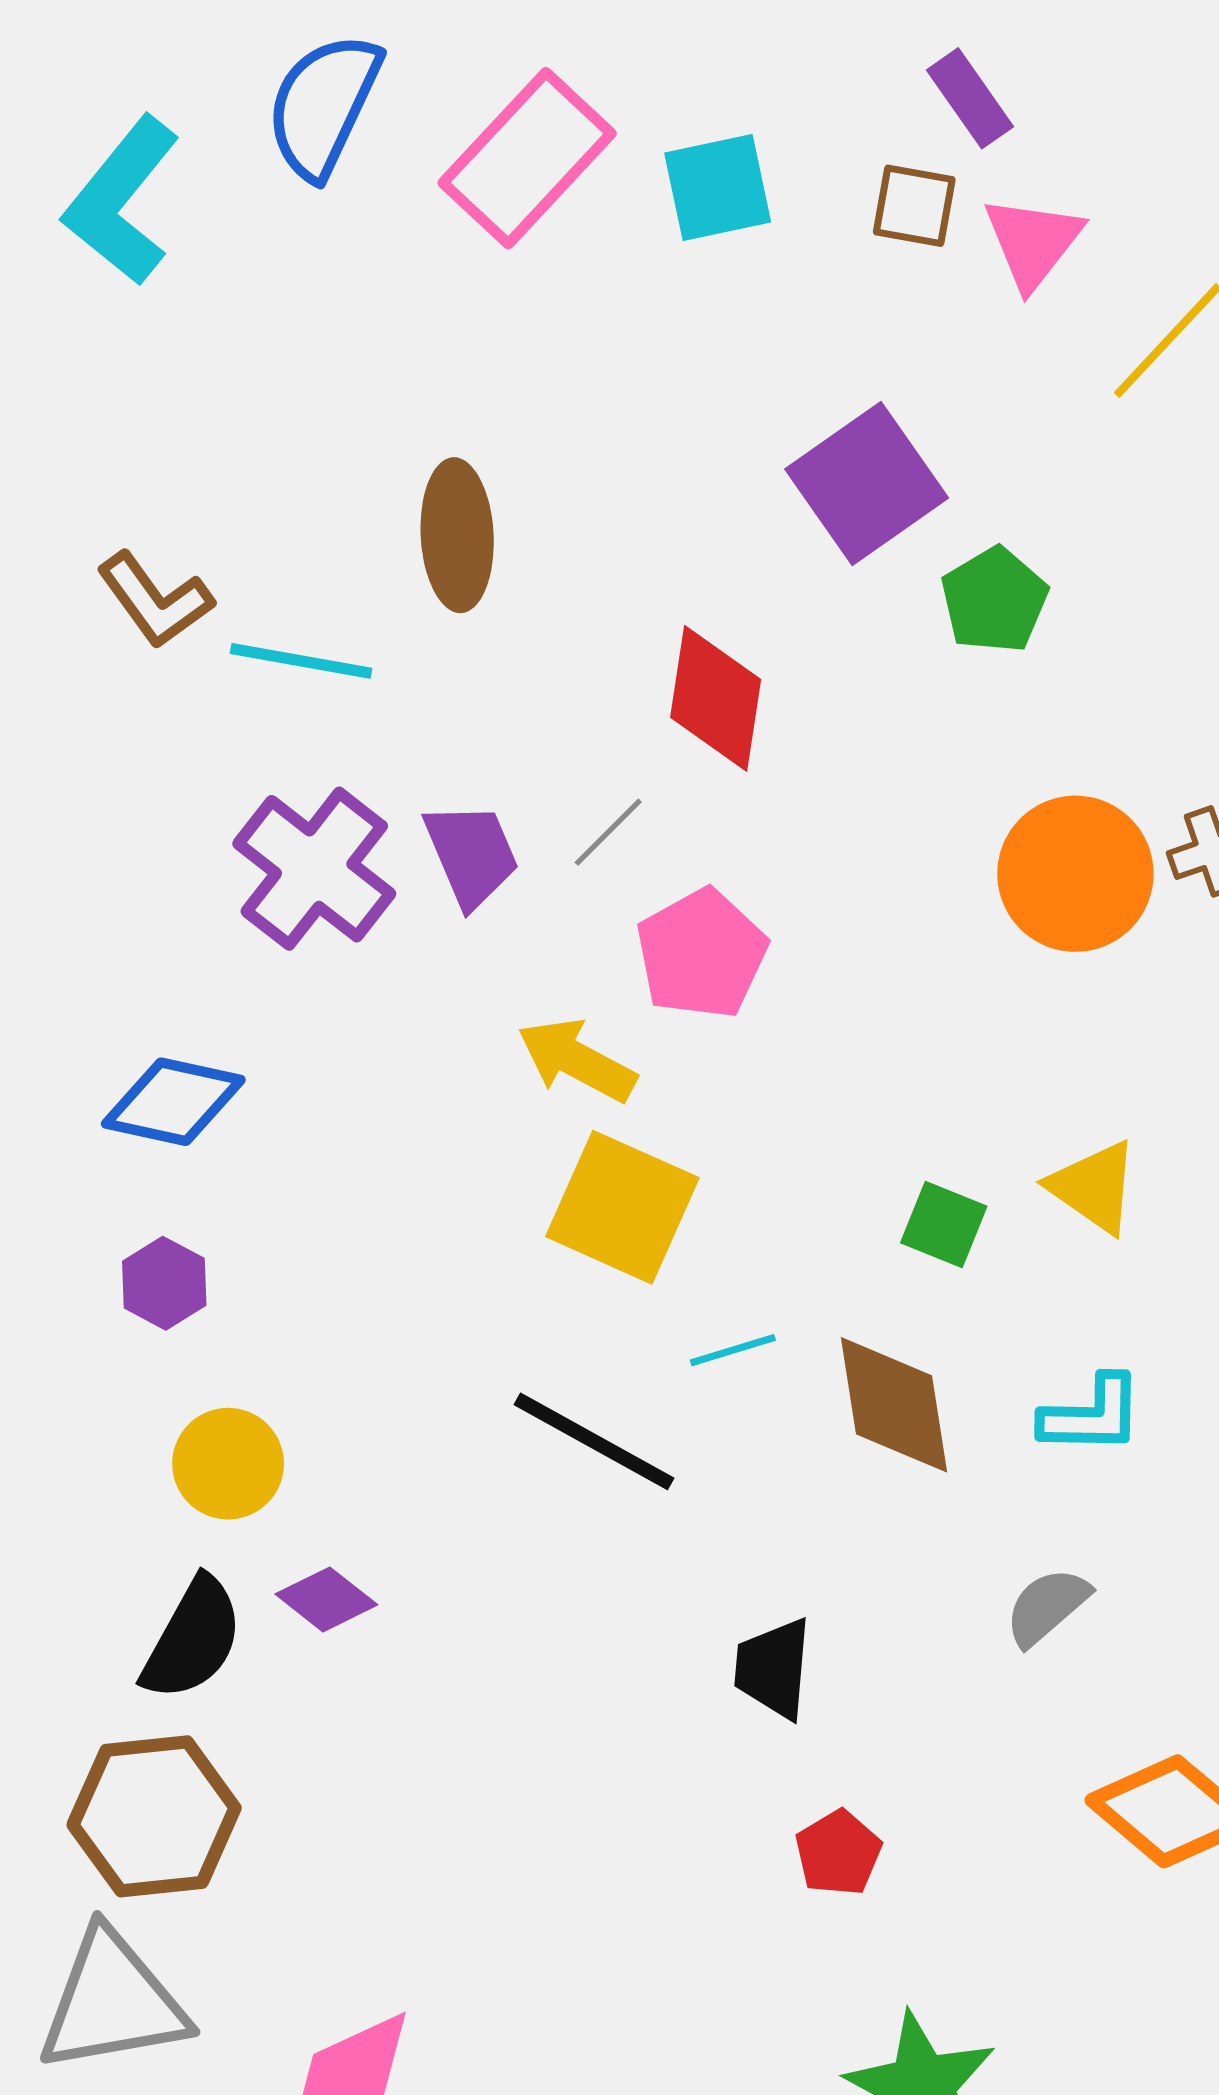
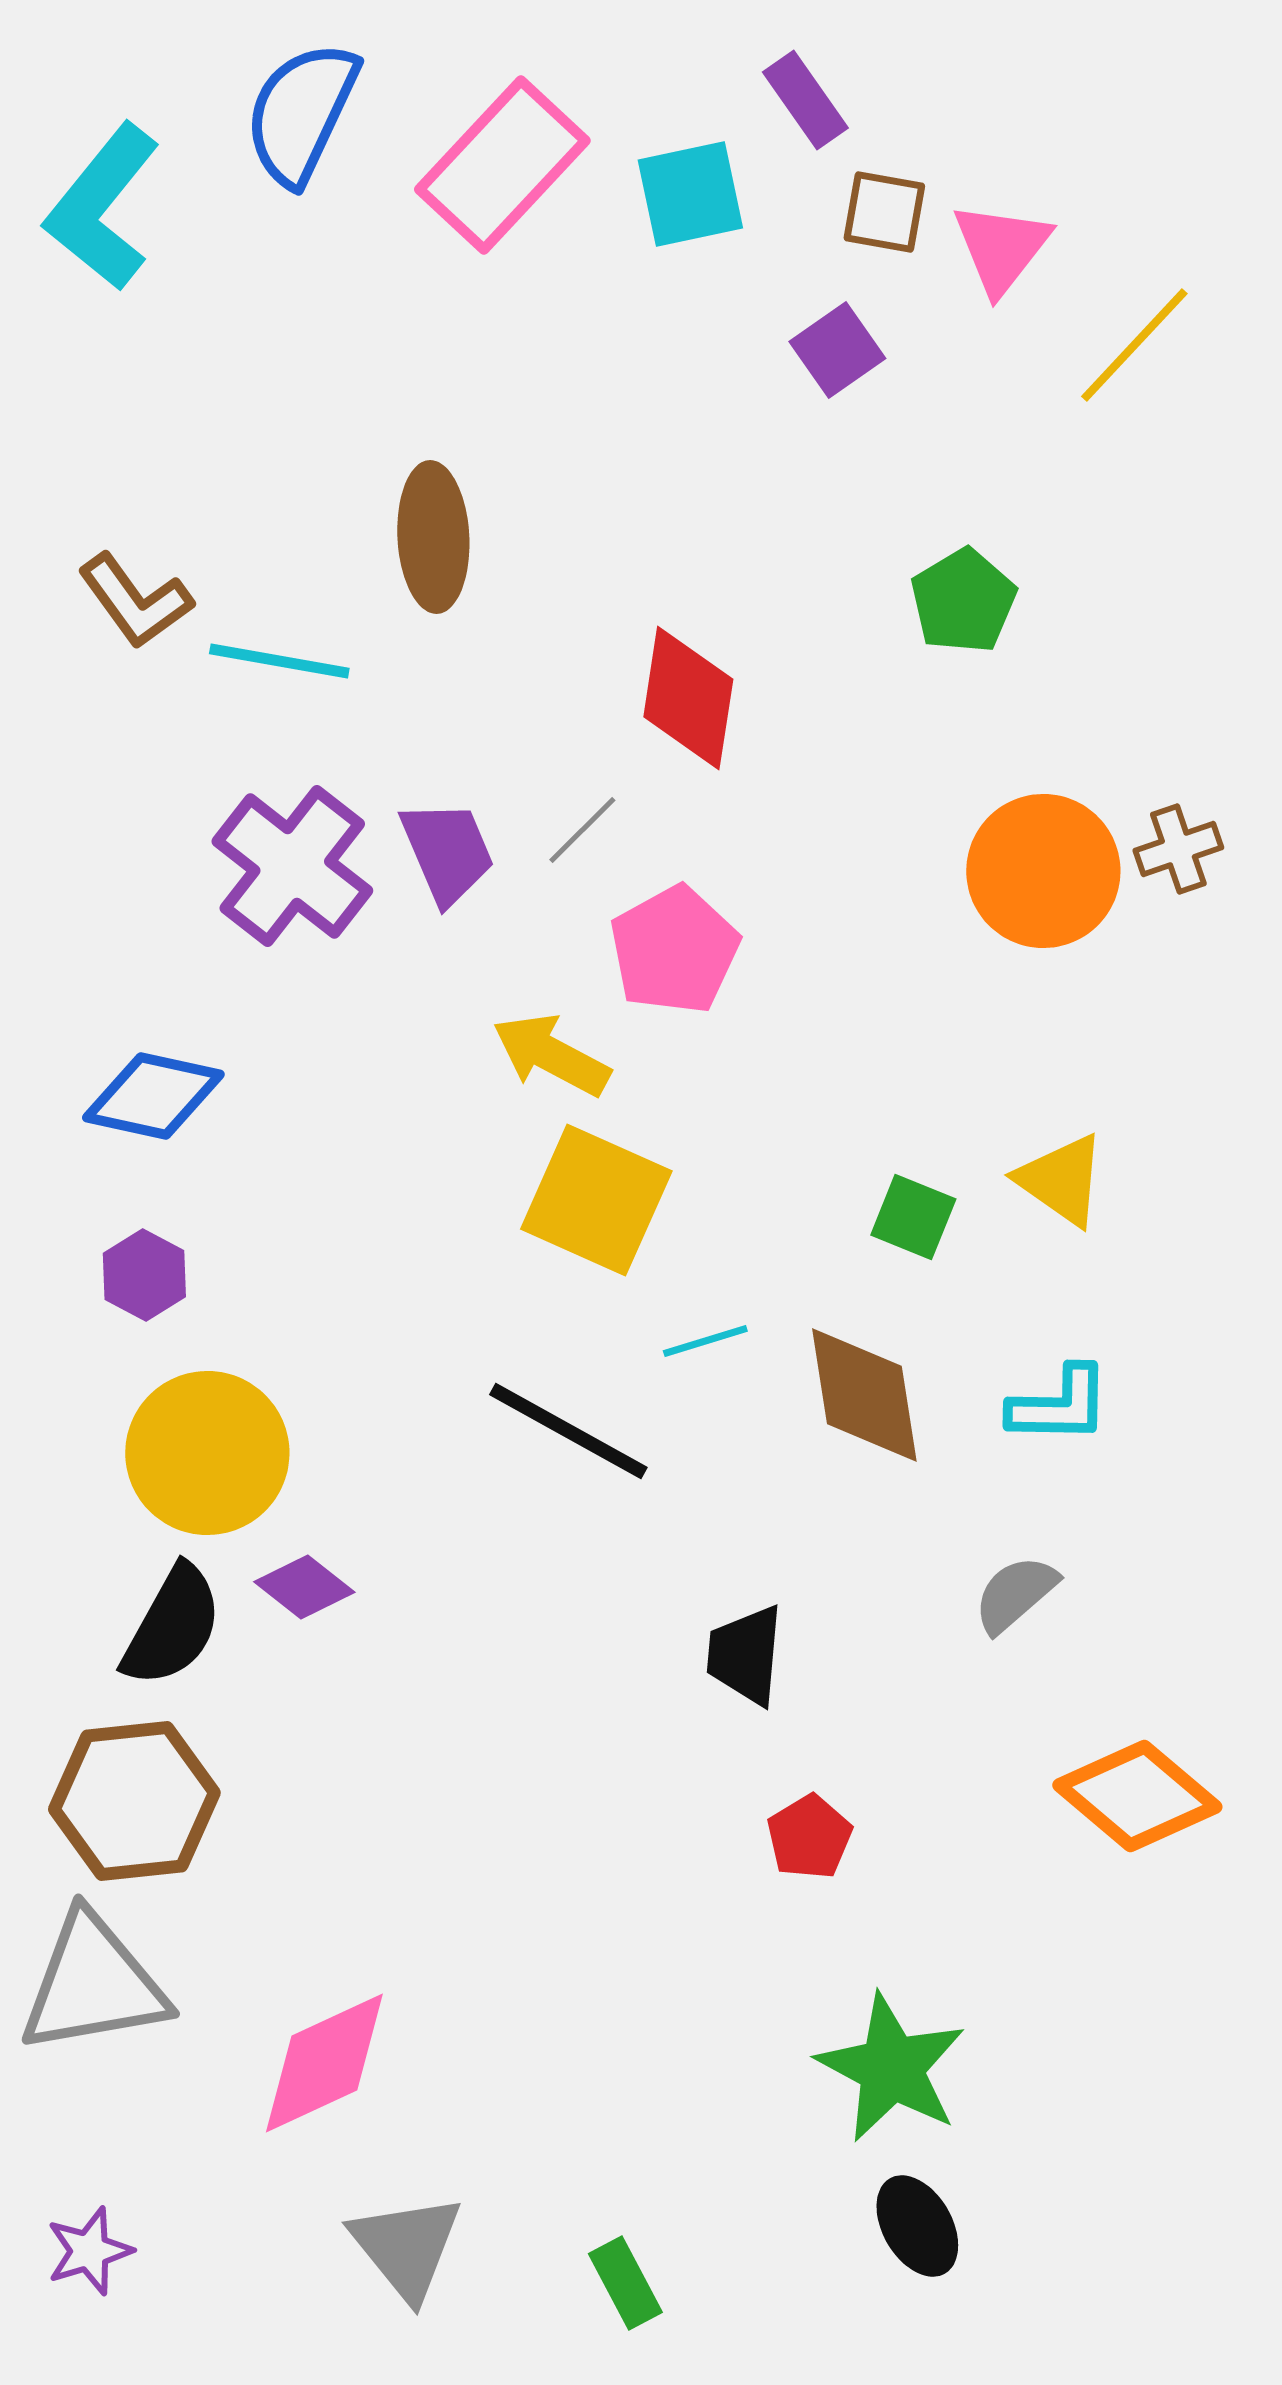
purple rectangle: (970, 98) -> (805, 100), moved
purple square: (867, 483) -> (837, 350), moved, size x0.6
yellow circle: (228, 1464) -> (207, 1453), size x1.5

